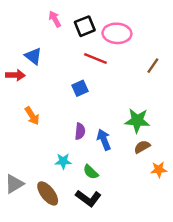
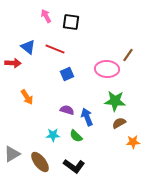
black square: (85, 26) -> (71, 22), turned 30
pink ellipse: (117, 33) -> (107, 69), moved
red line: (95, 58) -> (55, 49), moved
purple semicircle: (80, 131) -> (67, 110), turned -80
green semicircle: (91, 172) -> (76, 136), moved

